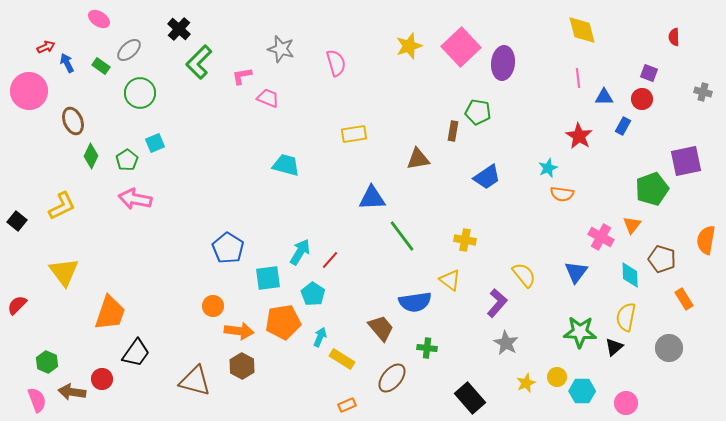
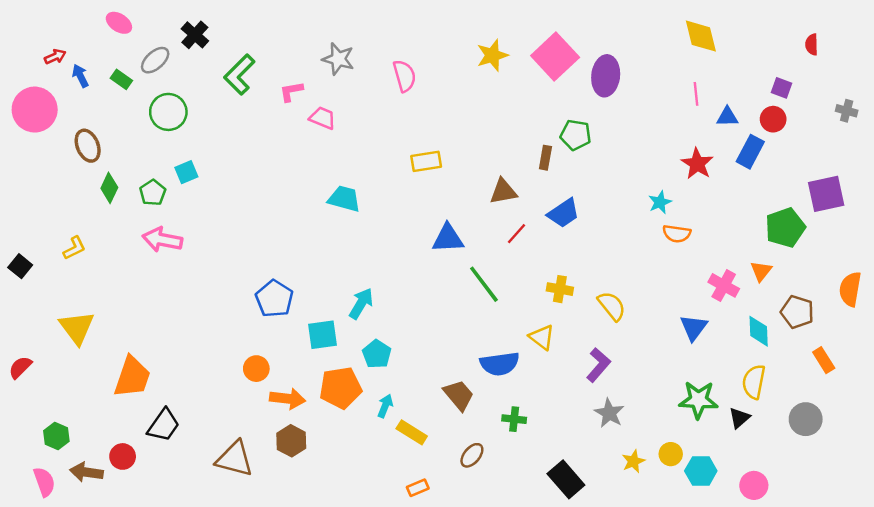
black cross: (179, 29) -> (195, 35), moved
blue rectangle: (623, 126) -> (750, 152), size x1.5
blue trapezoid: (487, 177) -> (563, 213), moved
yellow L-shape: (62, 206) -> (74, 248), size x0.7
red line: (330, 260) -> (517, 234), moved
yellow semicircle: (524, 275) -> (612, 306), moved
brown ellipse: (392, 378) -> (472, 455), size x0.7

